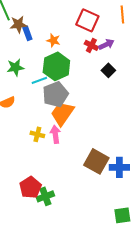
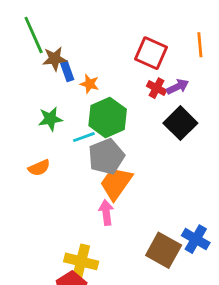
orange star: (53, 40) -> (89, 84), moved
black square: (108, 70) -> (180, 123), size x1.6
yellow cross: (37, 134) -> (81, 261), moved, size x1.6
blue cross: (119, 167) -> (196, 239), moved, turned 30

